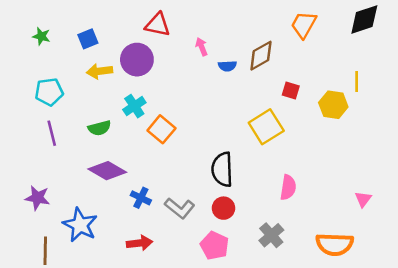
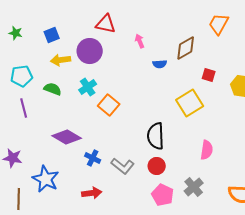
blue semicircle: (227, 66) -> (160, 64), moved
green semicircle: (99, 128) -> (53, 89), moved, turned -144
pink pentagon: (214, 246) -> (163, 195), moved

